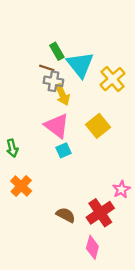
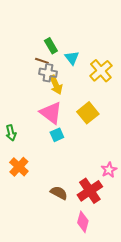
cyan triangle: (80, 65) -> (72, 58), size x0.6

